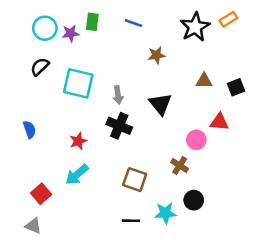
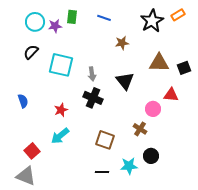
brown triangle: (204, 81) -> (159, 63), size x1.5
gray triangle: (33, 226) -> (26, 176), size x1.5

